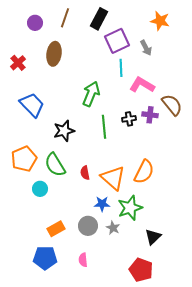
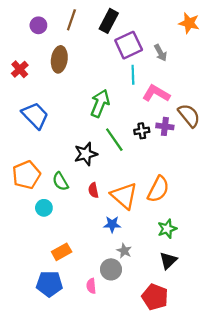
orange star: (160, 21) -> (189, 23), moved
green line: (104, 127) -> (114, 140), turned -30
black star: (64, 131) -> (86, 154), moved
green semicircle: (55, 165) -> (60, 181), size x0.7
green star: (130, 208) -> (167, 229), moved, size x0.7
gray circle: (88, 226) -> (111, 269), moved

